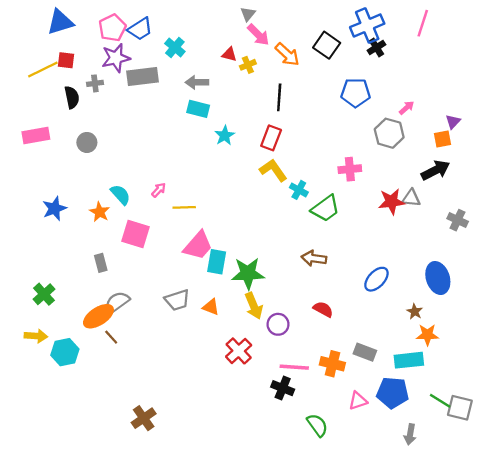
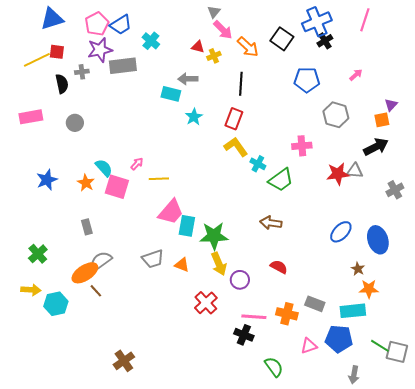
gray arrow: (197, 82) -> (188, 79), moved
pink arrow: (407, 108) -> (356, 75), moved
gray cross: (458, 220) -> (395, 190), turned 36
pink square: (136, 234) -> (117, 187), moved
blue ellipse: (376, 279) -> (341, 232), moved

